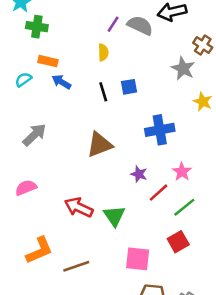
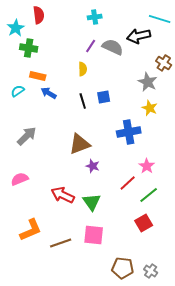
yellow star: (203, 102) -> (150, 108), moved
purple star: (139, 174) -> (93, 166), moved
pink square: (138, 259) -> (94, 235), moved

